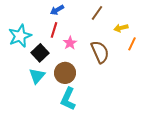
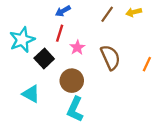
yellow arrow: (121, 28) -> (134, 12), moved
orange line: (132, 44) -> (147, 64), moved
cyan triangle: (37, 76) -> (31, 94), moved, turned -42

